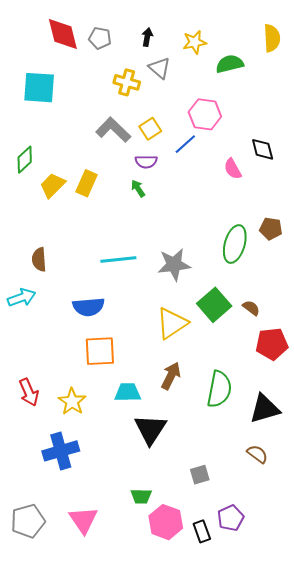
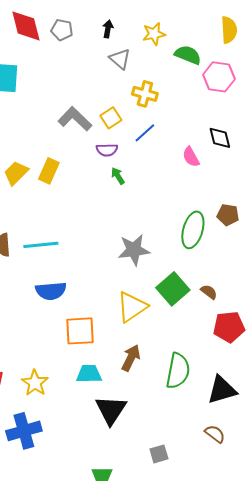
green semicircle: (230, 64) -> (188, 55), turned 36
yellow cross: (127, 82) -> (145, 94), moved
pink hexagon: (205, 114) -> (219, 77), moved
green arrow: (138, 188) -> (118, 176), moved
cyan line: (118, 259) -> (41, 245), moved
orange square: (100, 351) -> (80, 331), moved

